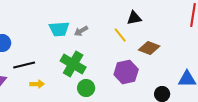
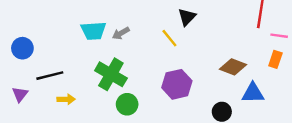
black triangle: (134, 18) -> (187, 17), turned -35
brown diamond: (149, 48) -> (233, 67), moved

